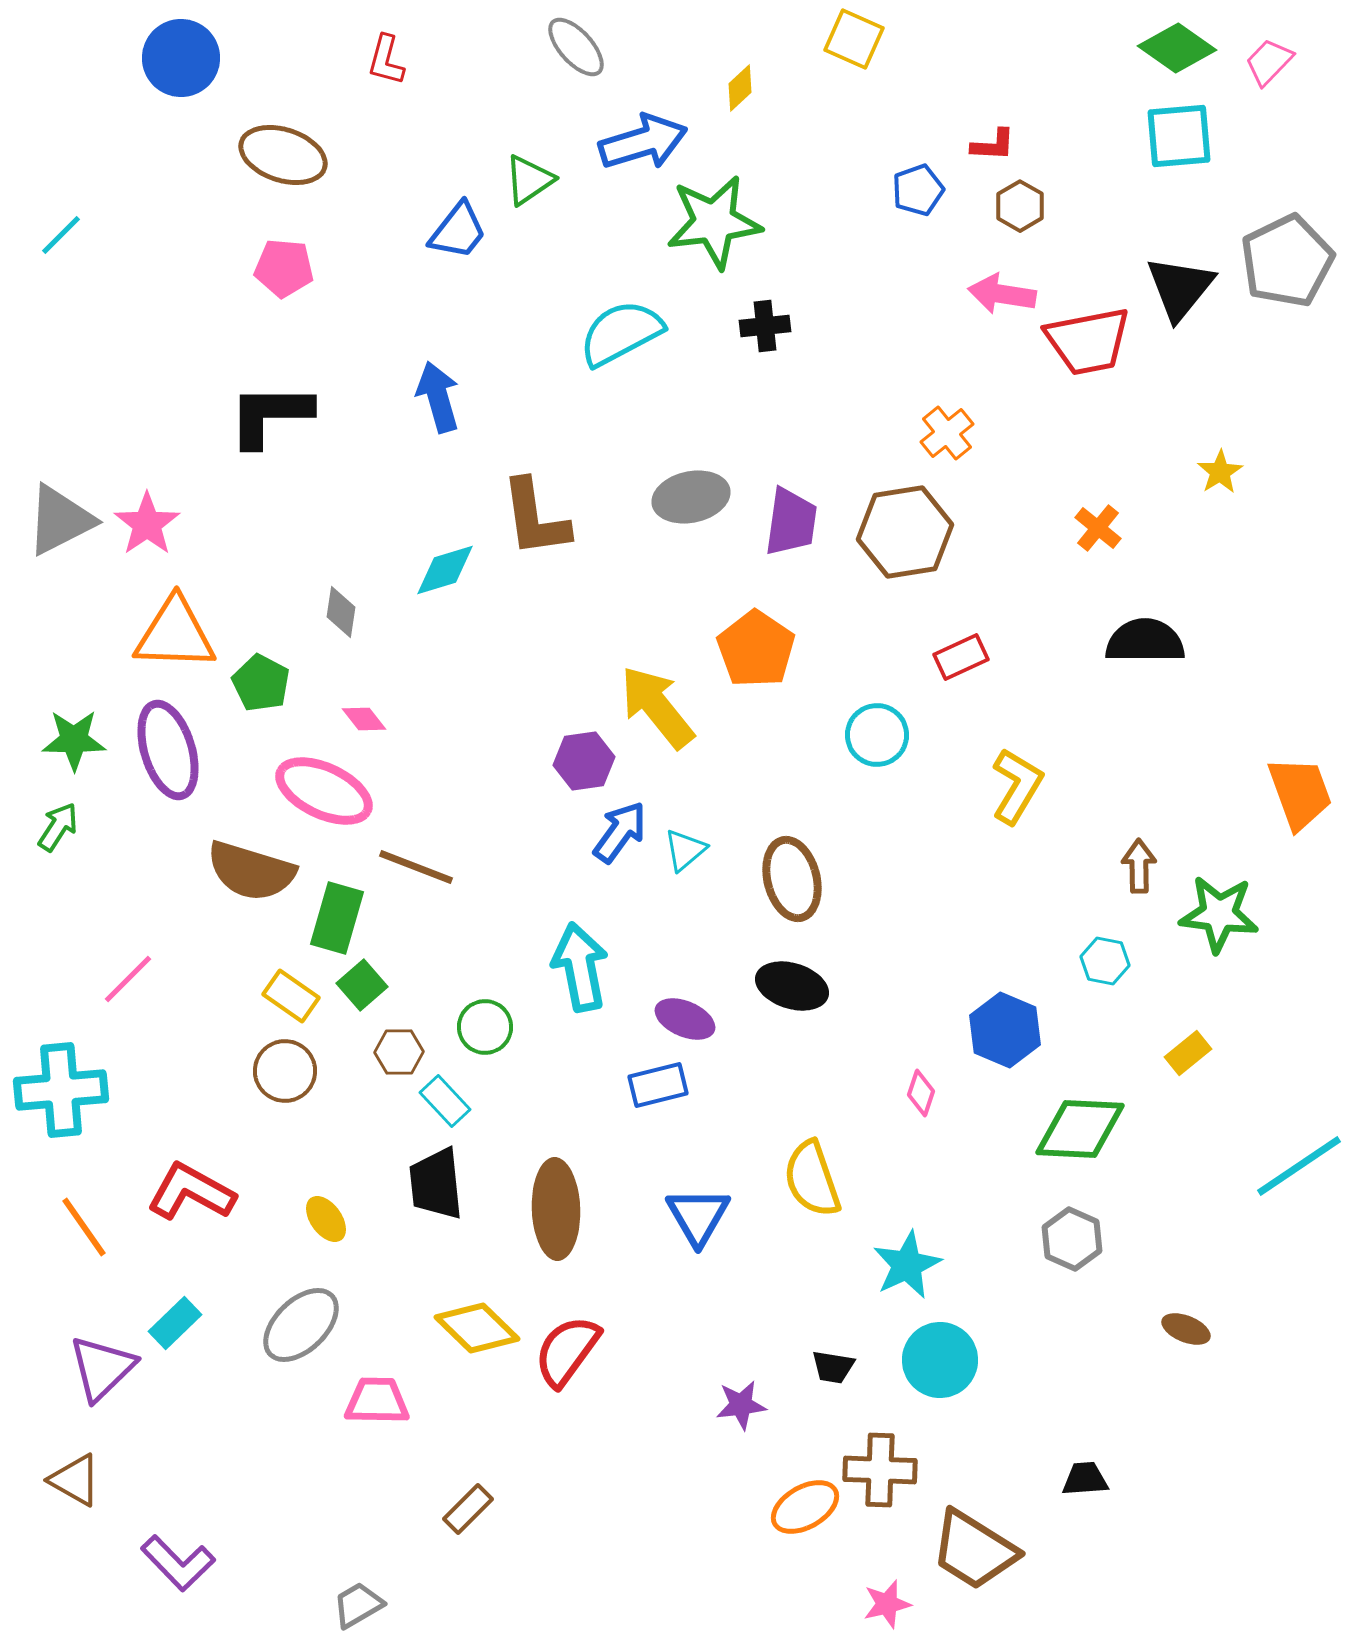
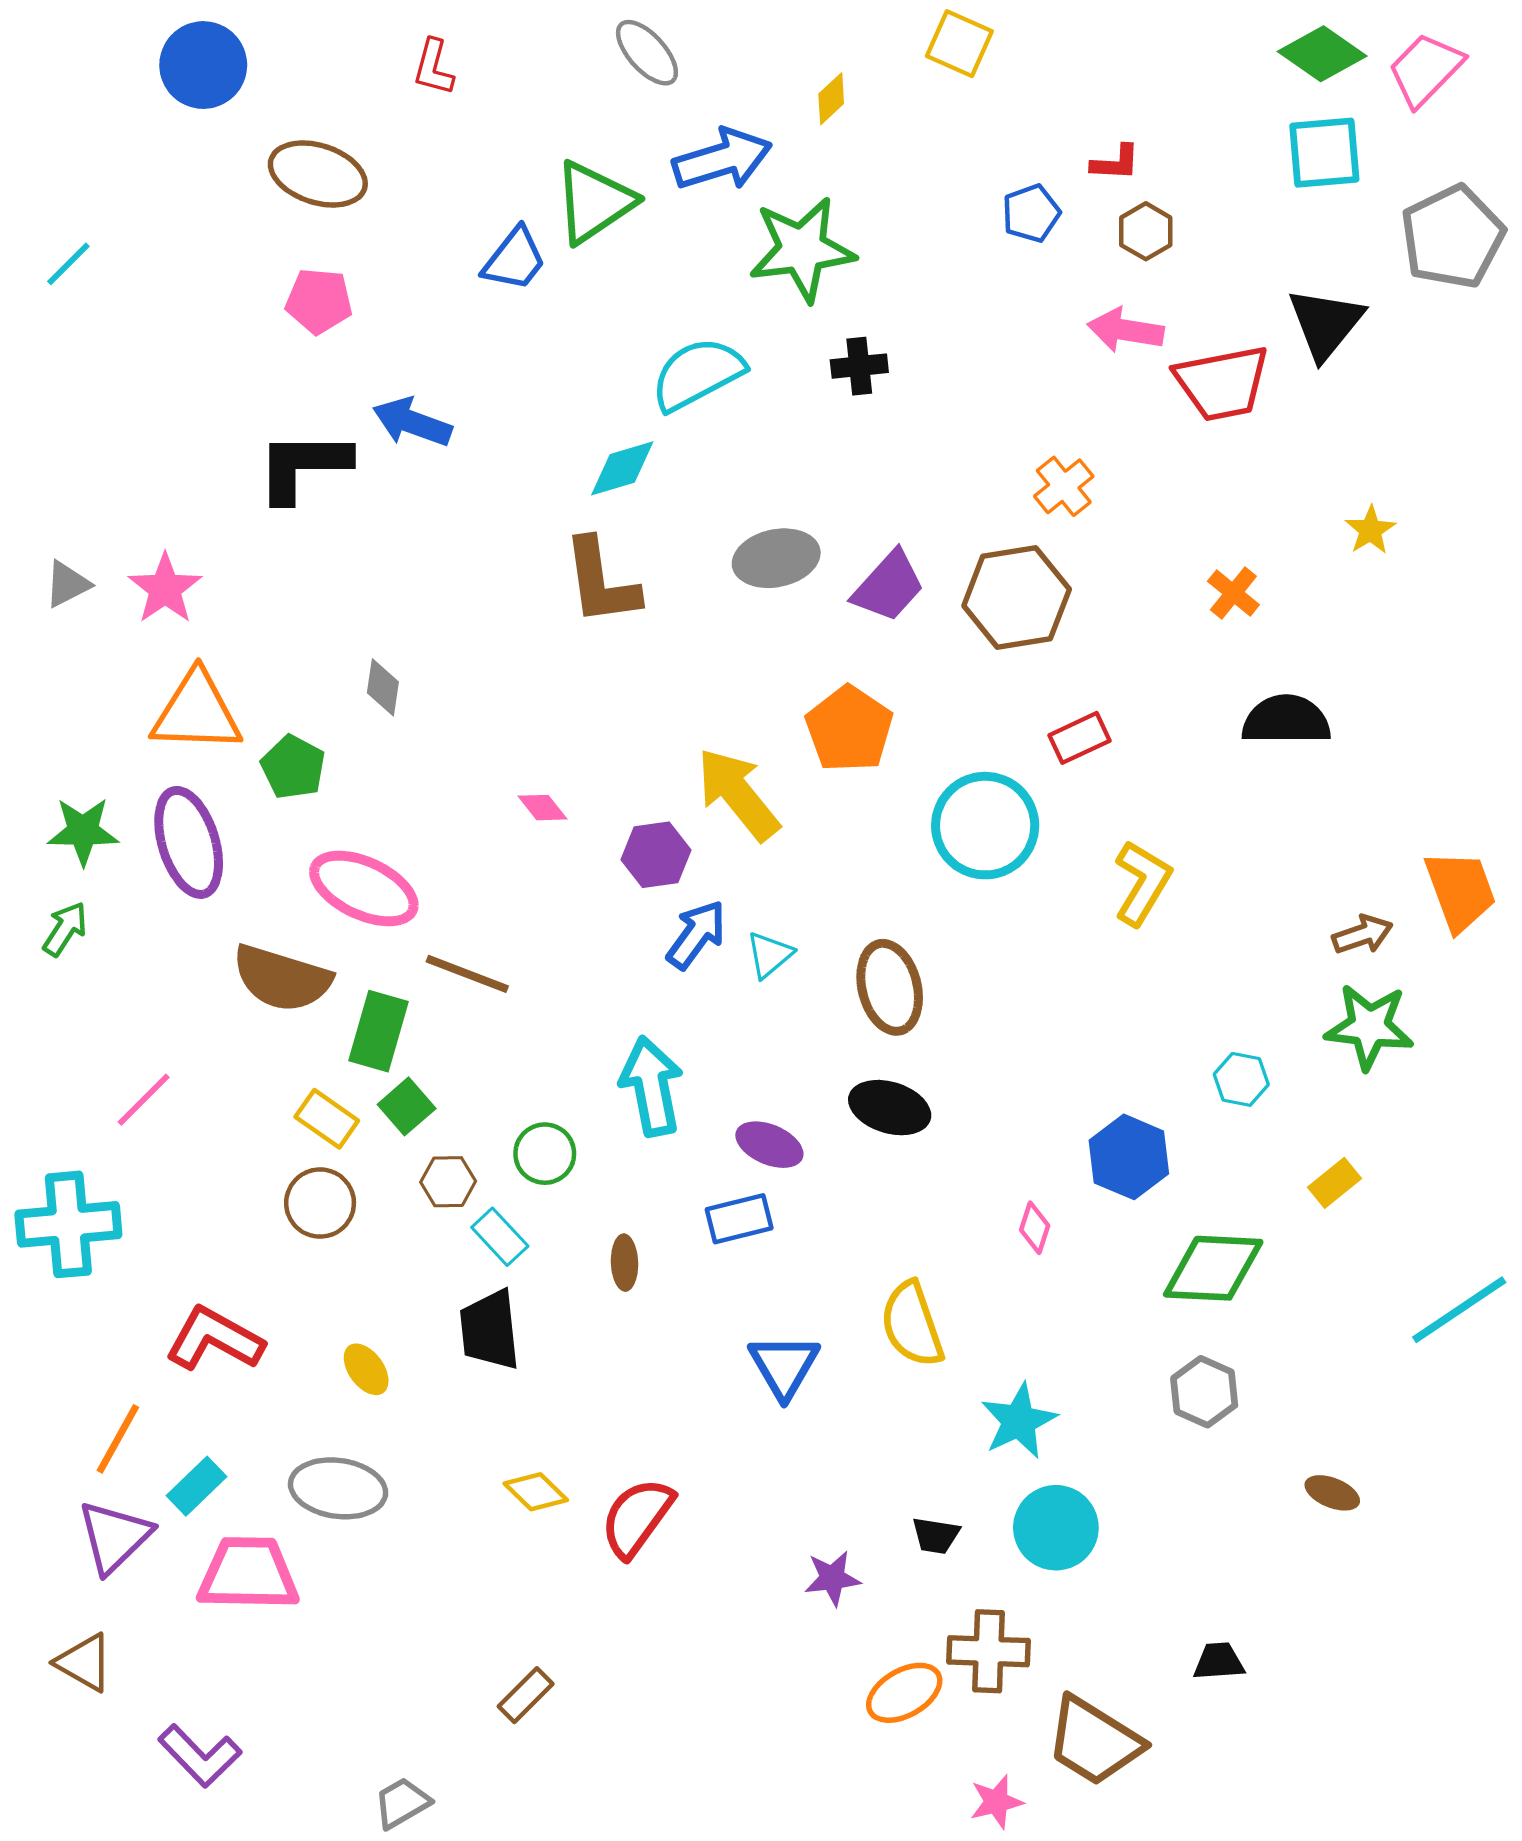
pink trapezoid: (1269, 62) -> (1425, 70), size x1.4
green triangle: (529, 180) -> (594, 202), size x1.5
gray pentagon: (1287, 261) -> (1452, 237), moved
blue arrow: (438, 397) -> (412, 422), moved, turned -54
gray triangle: (60, 520) -> (67, 584), size x0.6
purple trapezoid: (791, 522) -> (889, 586), turned 34
cyan diamond: (445, 570) -> (622, 468), moved
pink diamond: (364, 719) -> (542, 808), moved
cyan circle: (877, 735) -> (985, 826), size x1.5
brown arrow: (1139, 866) -> (1363, 935), moved, turned 72
brown ellipse: (556, 1209) -> (625, 1263), moved, size x0.5
orange line: (84, 1227) -> (118, 1439), moved, turned 64
gray ellipse: (301, 1325) -> (338, 1488), turned 52
yellow diamond: (477, 1328) -> (536, 1492), size x0.7
pink trapezoid: (377, 1401) -> (248, 1574), moved, size x1.4

